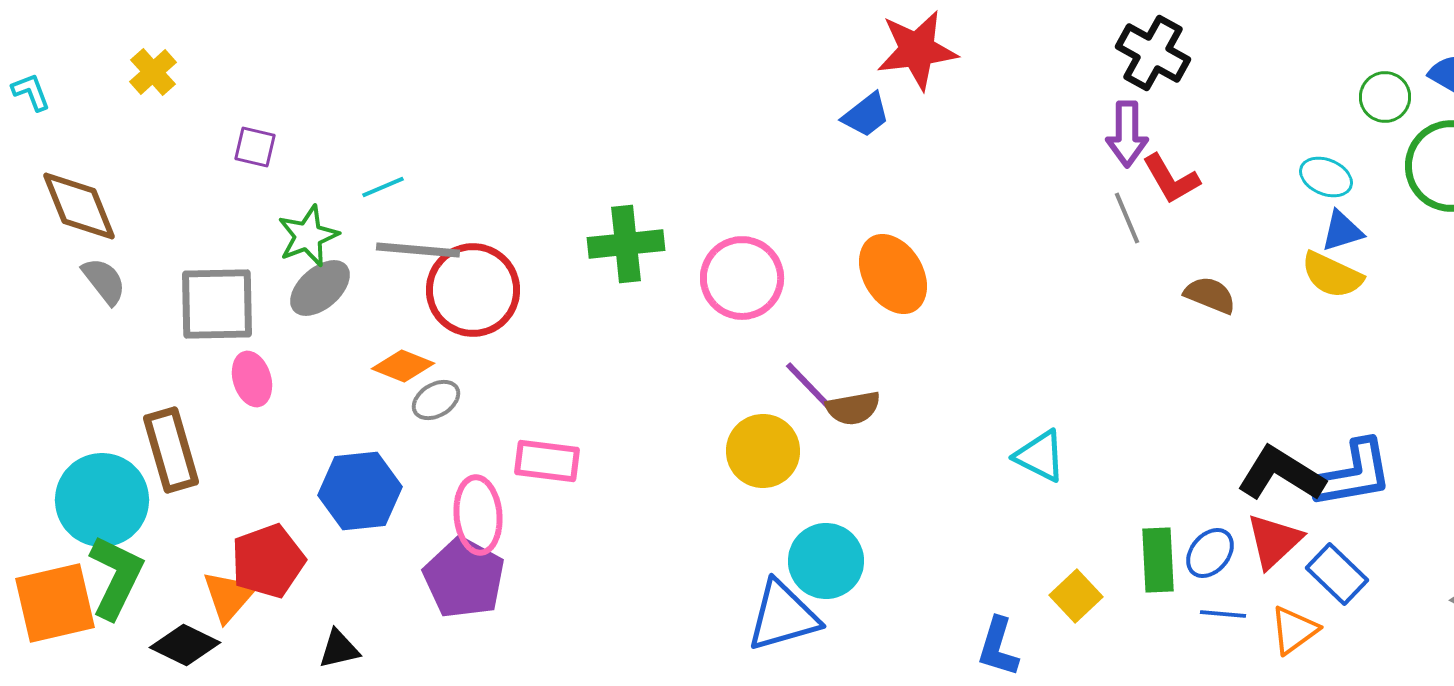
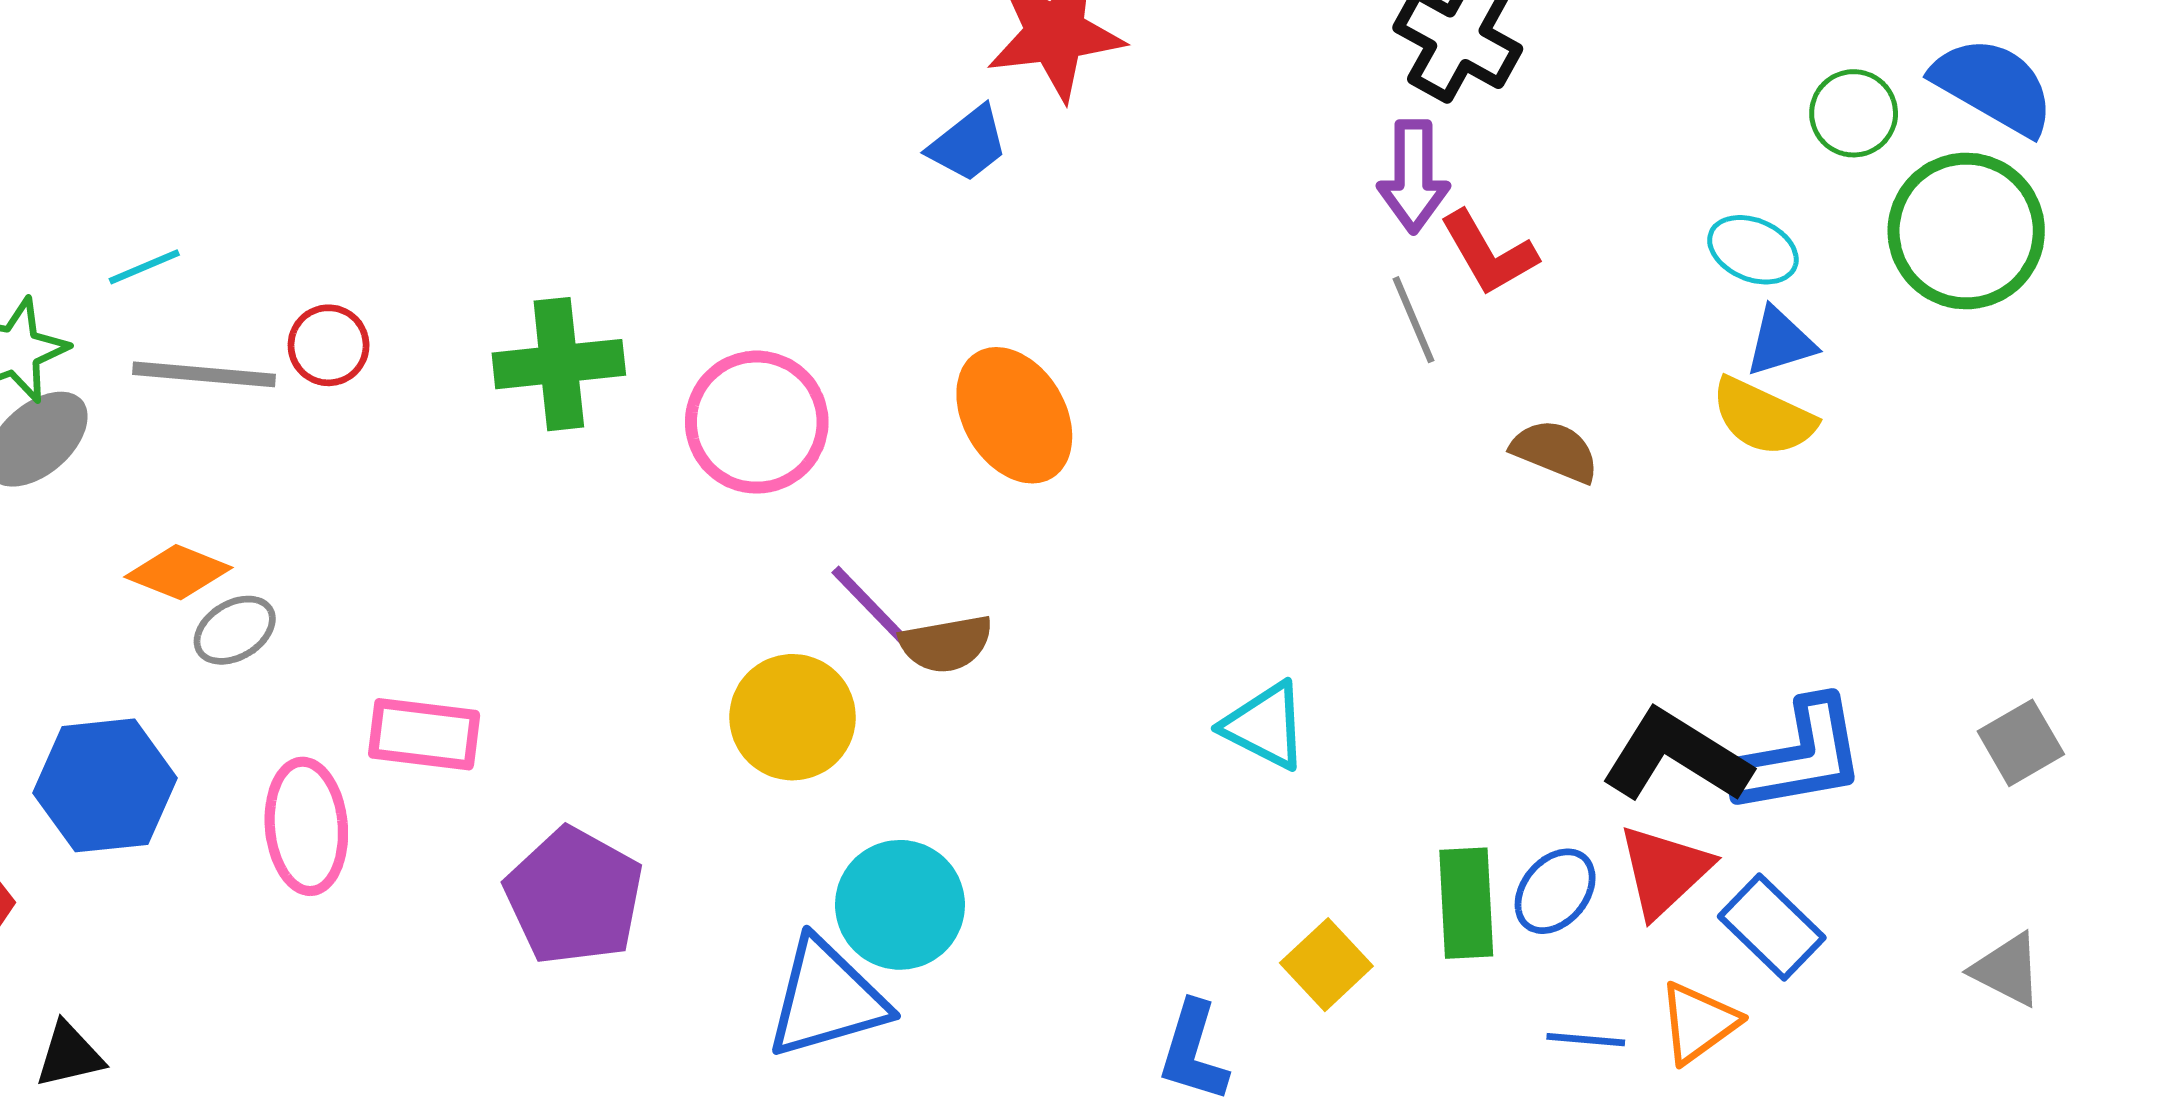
red circle: (473, 290) -> (329, 345), moved, size x0.5
purple pentagon: (464, 578) -> (574, 896), moved
blue line: (1223, 614) -> (1586, 1040), moved

